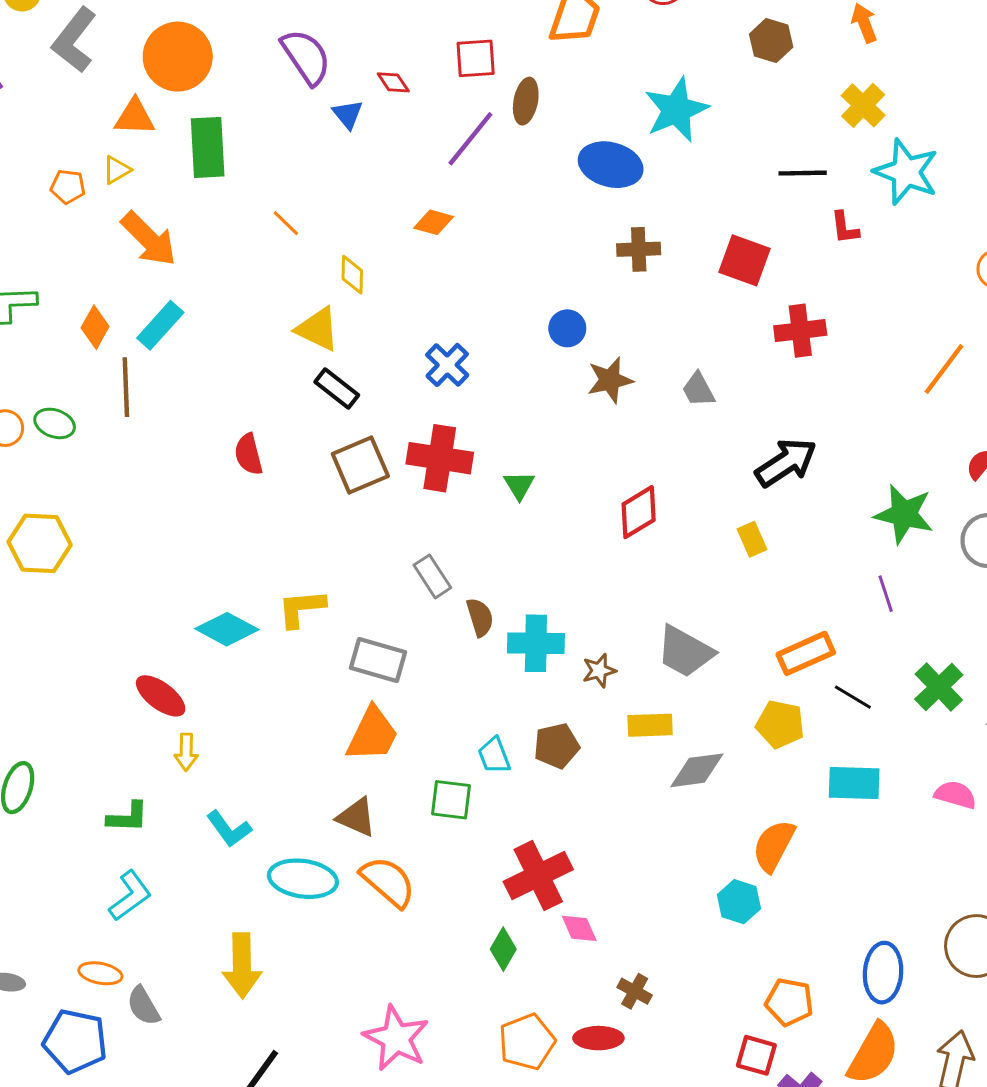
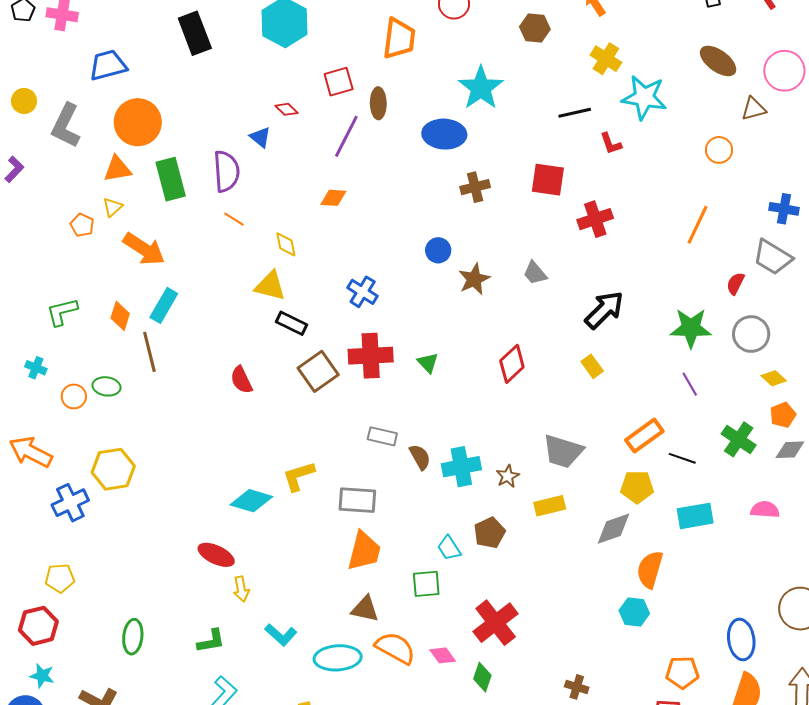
purple semicircle: (306, 57) -> (226, 171), moved, turned 42
orange pentagon: (68, 187) -> (82, 225), turned 30
gray rectangle: (432, 576) -> (382, 436), turned -32
gray diamond: (697, 770) -> (613, 529), moved
pink diamond: (579, 928) -> (443, 655), moved

